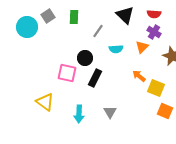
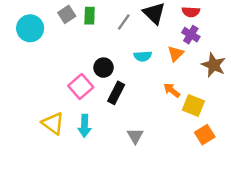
gray square: (48, 16) -> (67, 14), moved
gray line: (98, 31) -> (124, 22), moved
pink square: (67, 73) -> (81, 87), turned 36
orange square: (165, 111) -> (205, 135), turned 35
cyan arrow: (79, 114) -> (85, 126), moved

